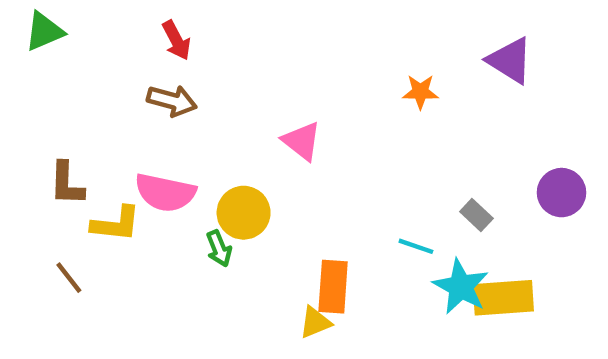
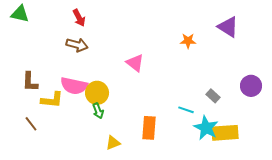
green triangle: (44, 31) -> (20, 14), turned 36
yellow circle: (244, 213) -> (97, 93), moved
yellow triangle: (315, 322) -> (113, 143), moved

